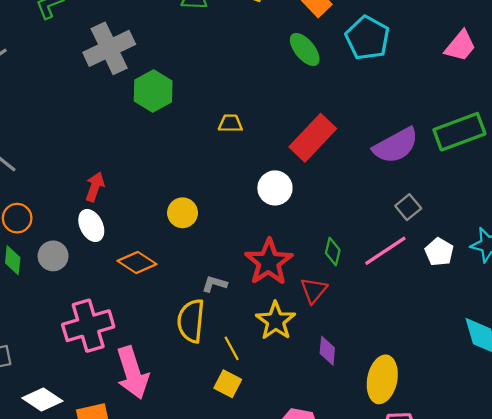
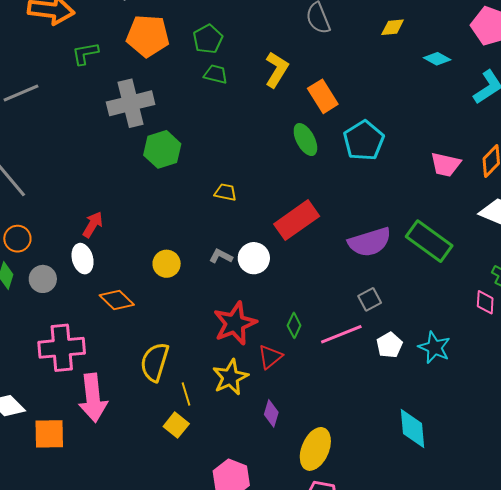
pink trapezoid: (460, 46) -> (445, 165), turned 52
green rectangle: (459, 132) -> (429, 241), turned 45
gray L-shape: (214, 284) -> (221, 256), moved

